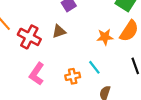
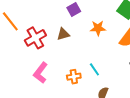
red cross: (29, 37) -> (35, 38), turned 30
orange star: (105, 37) -> (98, 28), moved

